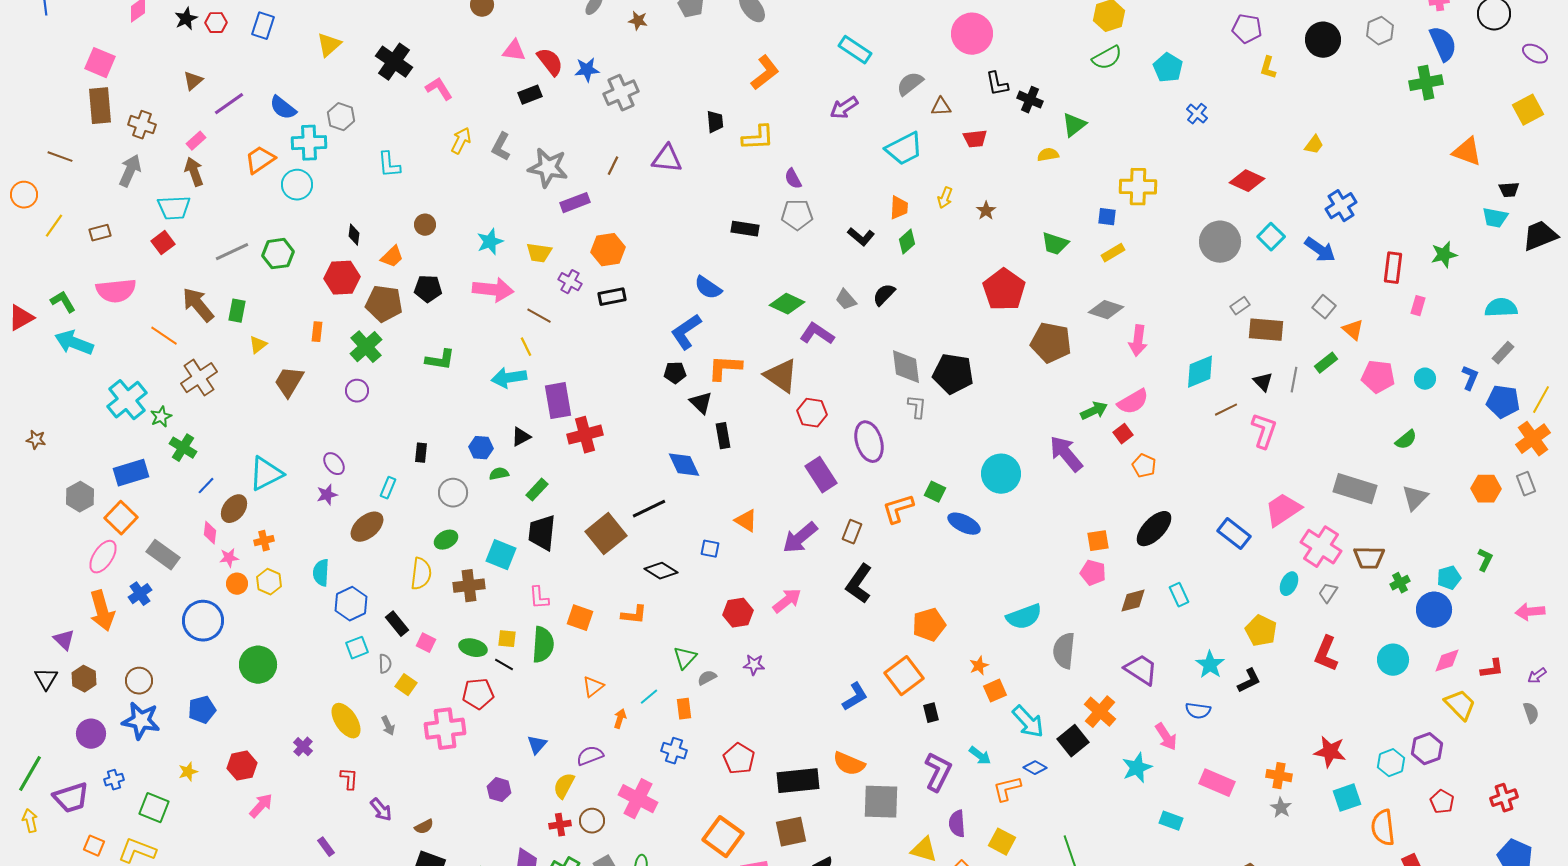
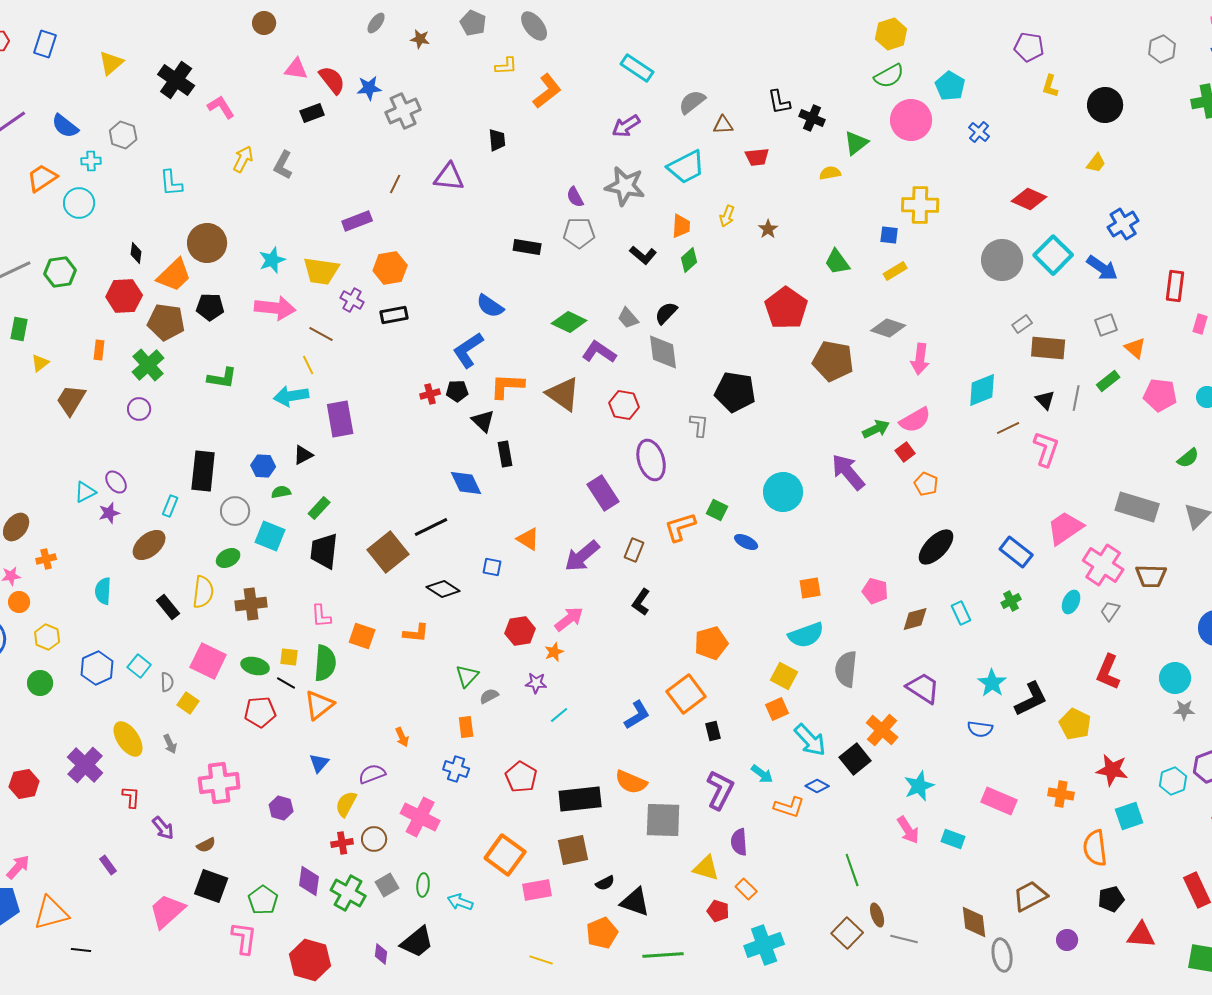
pink circle: (972, 34) -> (911, 120), moved
black circle: (1323, 40) -> (1105, 105), moved
yellow L-shape: (758, 138) -> (506, 66), moved, size x0.7
cyan cross: (309, 143) -> (91, 161), size x0.6
gray star: (548, 168) -> (625, 186), moved
brown circle: (425, 225) -> (207, 243), size x1.8
cyan square: (1271, 237) -> (1053, 255), size x1.4
green trapezoid: (1055, 244) -> (837, 262), turned 36
yellow trapezoid: (539, 253) -> (321, 271), size x1.4
orange trapezoid: (392, 257) -> (174, 275), size x1.5
gray square: (1324, 307) -> (1106, 325), turned 30
gray diamond: (906, 367) -> (663, 352), moved
red hexagon: (812, 413) -> (624, 405), moved
red cross: (585, 435) -> (430, 394), moved, size x0.6
black rectangle: (421, 453) -> (203, 471), size x2.0
cyan triangle: (266, 474) -> (85, 492), moved, size x0.6
blue ellipse: (964, 524) -> (746, 542), size x0.7
orange square: (1098, 541) -> (810, 588), moved
cyan square: (501, 555) -> (270, 536), moved
yellow hexagon: (269, 582) -> (47, 637), moved
green cross: (1400, 583) -> (1011, 601), moved
black L-shape: (859, 584) -> (641, 602), size x0.7
blue hexagon: (351, 604) -> (97, 668), moved
black rectangle: (397, 624) -> (168, 607), moved
yellow pentagon: (1261, 631) -> (1075, 724), moved
pink square: (426, 643) -> (208, 661), size x1.8
cyan square: (357, 648) -> (139, 666), turned -30
green circle: (258, 665) -> (40, 683), size x0.7
orange star: (979, 666) -> (554, 652), moved
black L-shape: (1249, 681) -> (1031, 699), size x1.4
orange triangle: (593, 687) -> (319, 705), moved, size x1.4
cyan line: (649, 697) -> (559, 715), moved
orange arrow: (620, 719) -> (402, 737), turned 138
pink cross: (445, 729) -> (219, 783), moved
pink arrow: (1166, 737) -> (908, 830), moved
purple cross: (303, 747) -> (85, 765), size x1.8
orange L-shape: (1007, 789) -> (789, 807), turned -148
pink arrow: (261, 806) -> (18, 867), moved
gray star: (1281, 808) -> (1184, 710), moved, turned -30
orange semicircle: (1383, 828) -> (1095, 848), moved
yellow square: (1002, 842) -> (784, 676), moved

